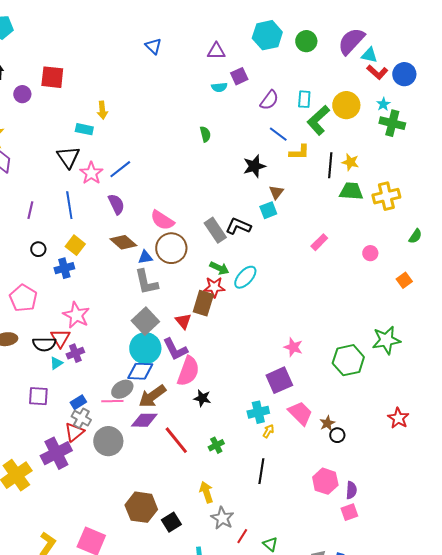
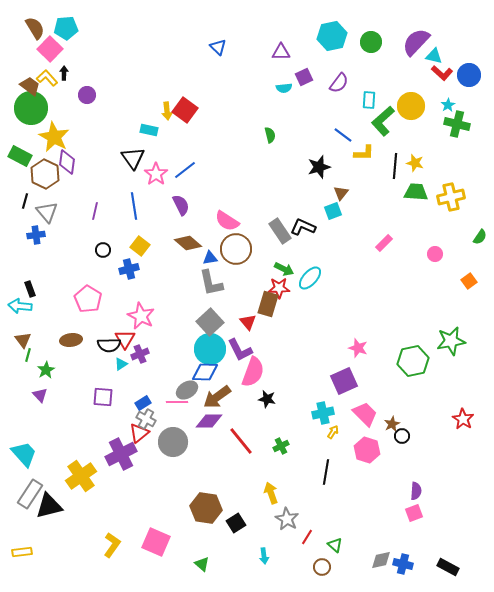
red square: (52, 77) -> (185, 110), moved, turned 30
purple semicircle: (269, 100) -> (339, 83), moved
pink hexagon: (325, 481) -> (367, 450), moved

